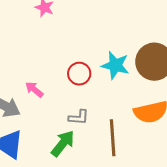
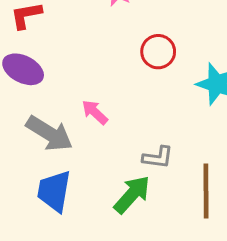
red circle: (79, 74) -> (158, 52), moved

